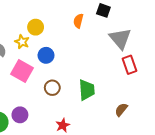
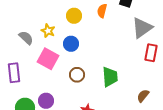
yellow circle: (36, 27) -> (74, 16), moved
gray triangle: (120, 39) -> (142, 28), turned 35
red rectangle: (130, 65) -> (151, 53), turned 30

